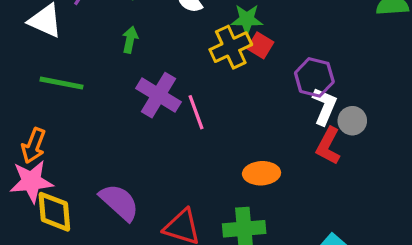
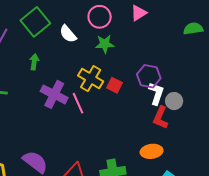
red square: (260, 45) -> (114, 85), moved
yellow cross: (231, 47) -> (91, 79), moved, turned -30
orange ellipse: (262, 173) -> (152, 151), moved

